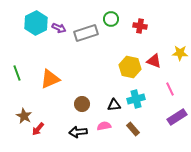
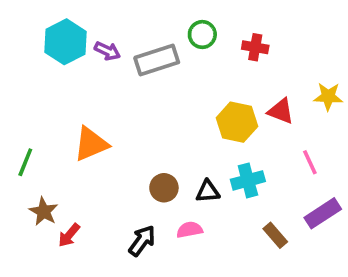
green line: (17, 73) -> (25, 162), moved, turned 42
brown circle: (82, 104) -> (164, 188), moved
brown rectangle: (133, 129) -> (275, 235), moved
black arrow: (78, 132) -> (142, 241), turned 132

